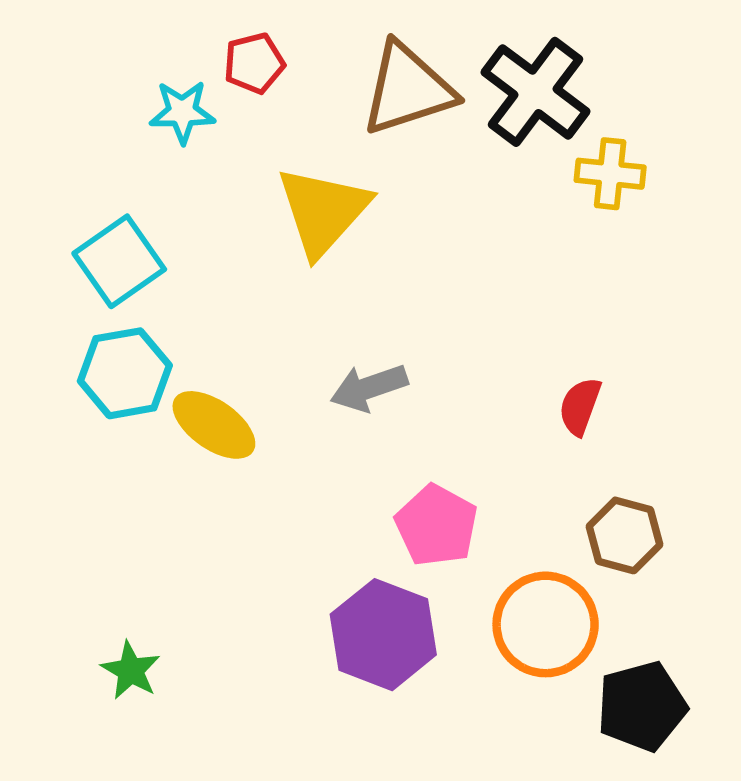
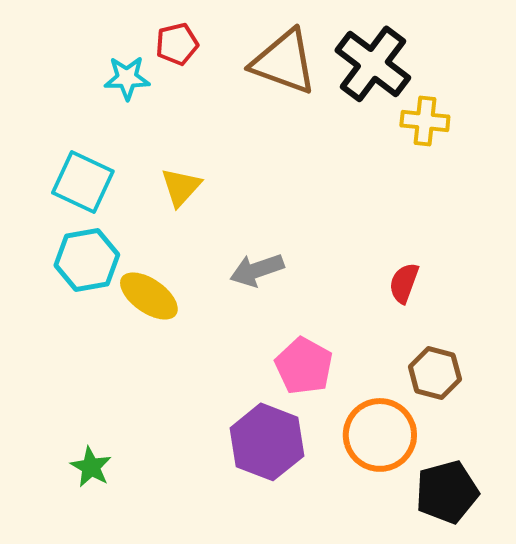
brown triangle: (408, 89) -> (284, 62), turned 38
yellow triangle: (323, 211) -> (181, 187), moved, size x0.6
cyan square: (119, 261) -> (83, 182), turned -30

